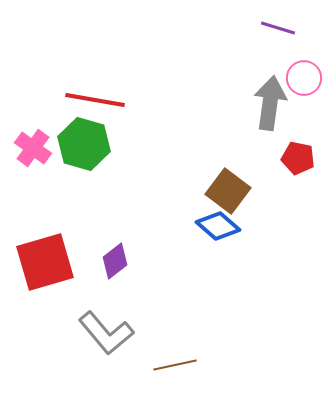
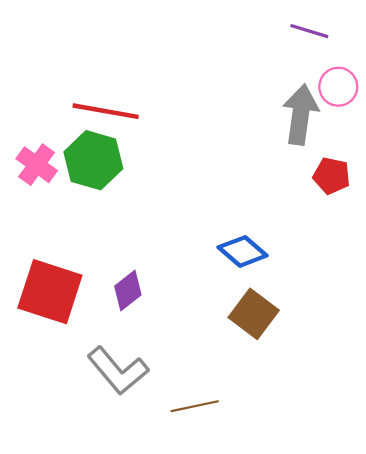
brown square: (228, 191) -> (254, 314), moved
red square: (45, 262) -> (50, 292), turned 34

